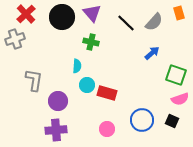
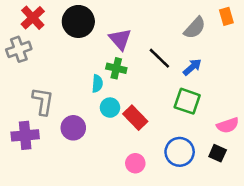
purple triangle: (92, 13) -> (120, 39), moved
black line: (126, 23) -> (159, 58), moved
green cross: (91, 42) -> (116, 68), moved
green square: (176, 75) -> (187, 101), moved
red rectangle: (107, 93) -> (135, 118), turned 30
purple cross: (56, 130) -> (25, 135), moved

